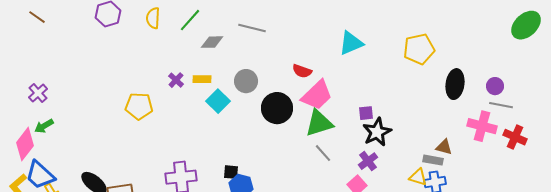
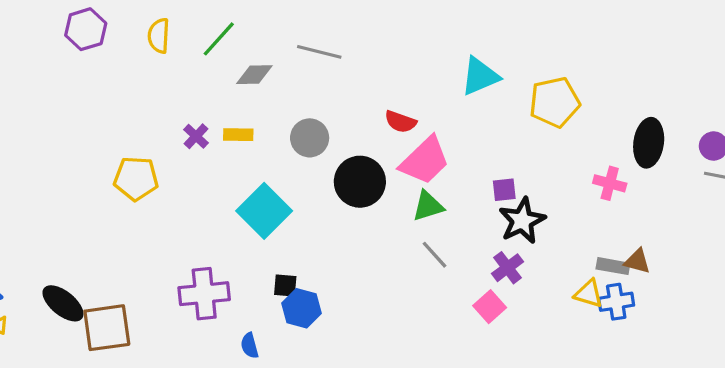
yellow pentagon: (419, 49) -> (555, 102), moved
cyan square: (218, 101) -> (264, 211), moved, size x1.4
green triangle: (319, 123) -> (428, 206), size x0.7
pink cross: (482, 126) -> (610, 183), moved, size x0.7
brown triangle: (444, 147) -> (637, 261), moved

